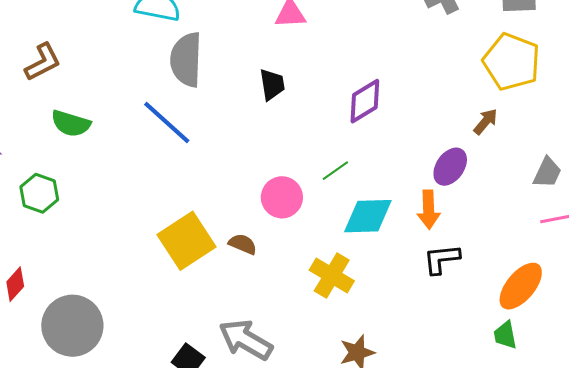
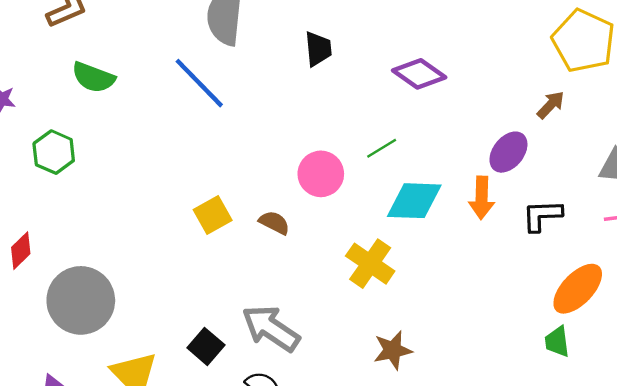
purple diamond: (365, 101) -> (419, 74), turned 63
yellow square: (187, 241) -> (213, 215), size x0.6
black L-shape: (442, 259) -> (542, 215), moved

